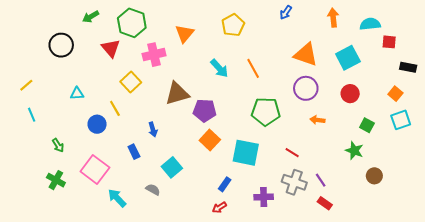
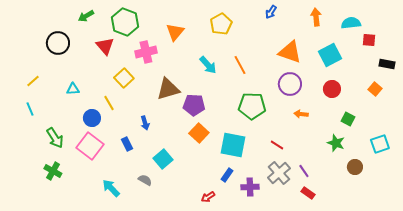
yellow line: (26, 85) -> (33, 81), moved
cyan square: (401, 120) -> (380, 144), moved
green arrow: (58, 145) -> (55, 138), size x1.5
pink square: (95, 170) -> (90, 146), moved
gray cross: (294, 182) -> (279, 173), turned 30
blue rectangle: (225, 184) -> (227, 175), moved

